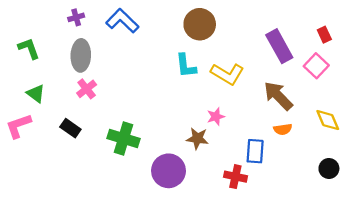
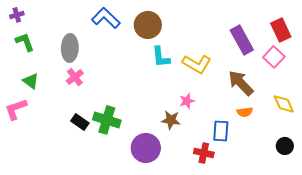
purple cross: (76, 17) -> (17, 15), moved
brown circle: (200, 24) -> (148, 25), moved
red rectangle: (324, 35) -> (281, 30), size x1.6
black rectangle: (70, 128) -> (80, 122), moved

